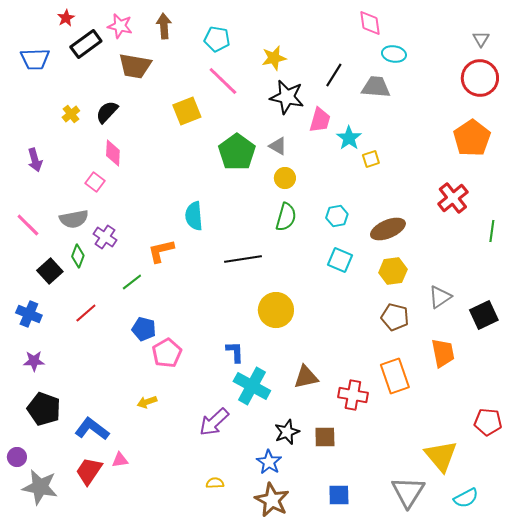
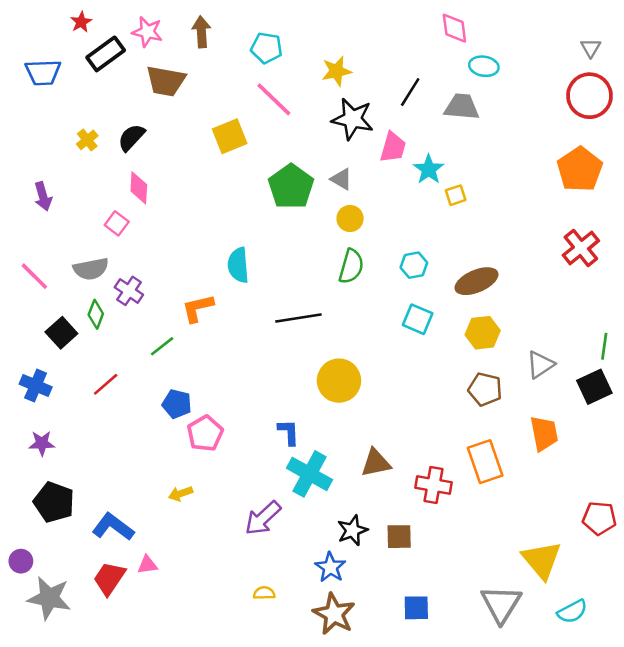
red cross: (453, 198) -> (581, 248), moved
green line: (492, 231) -> (604, 346), moved

